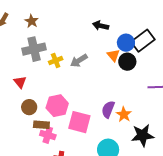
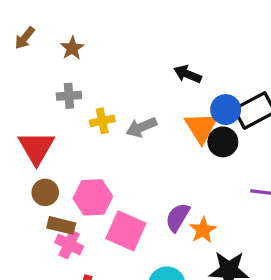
gray cross: (34, 49) -> (69, 96), size x0.6
orange triangle: (113, 55) -> (201, 128), size x1.5
red triangle: (20, 82) -> (36, 148), size x1.6

